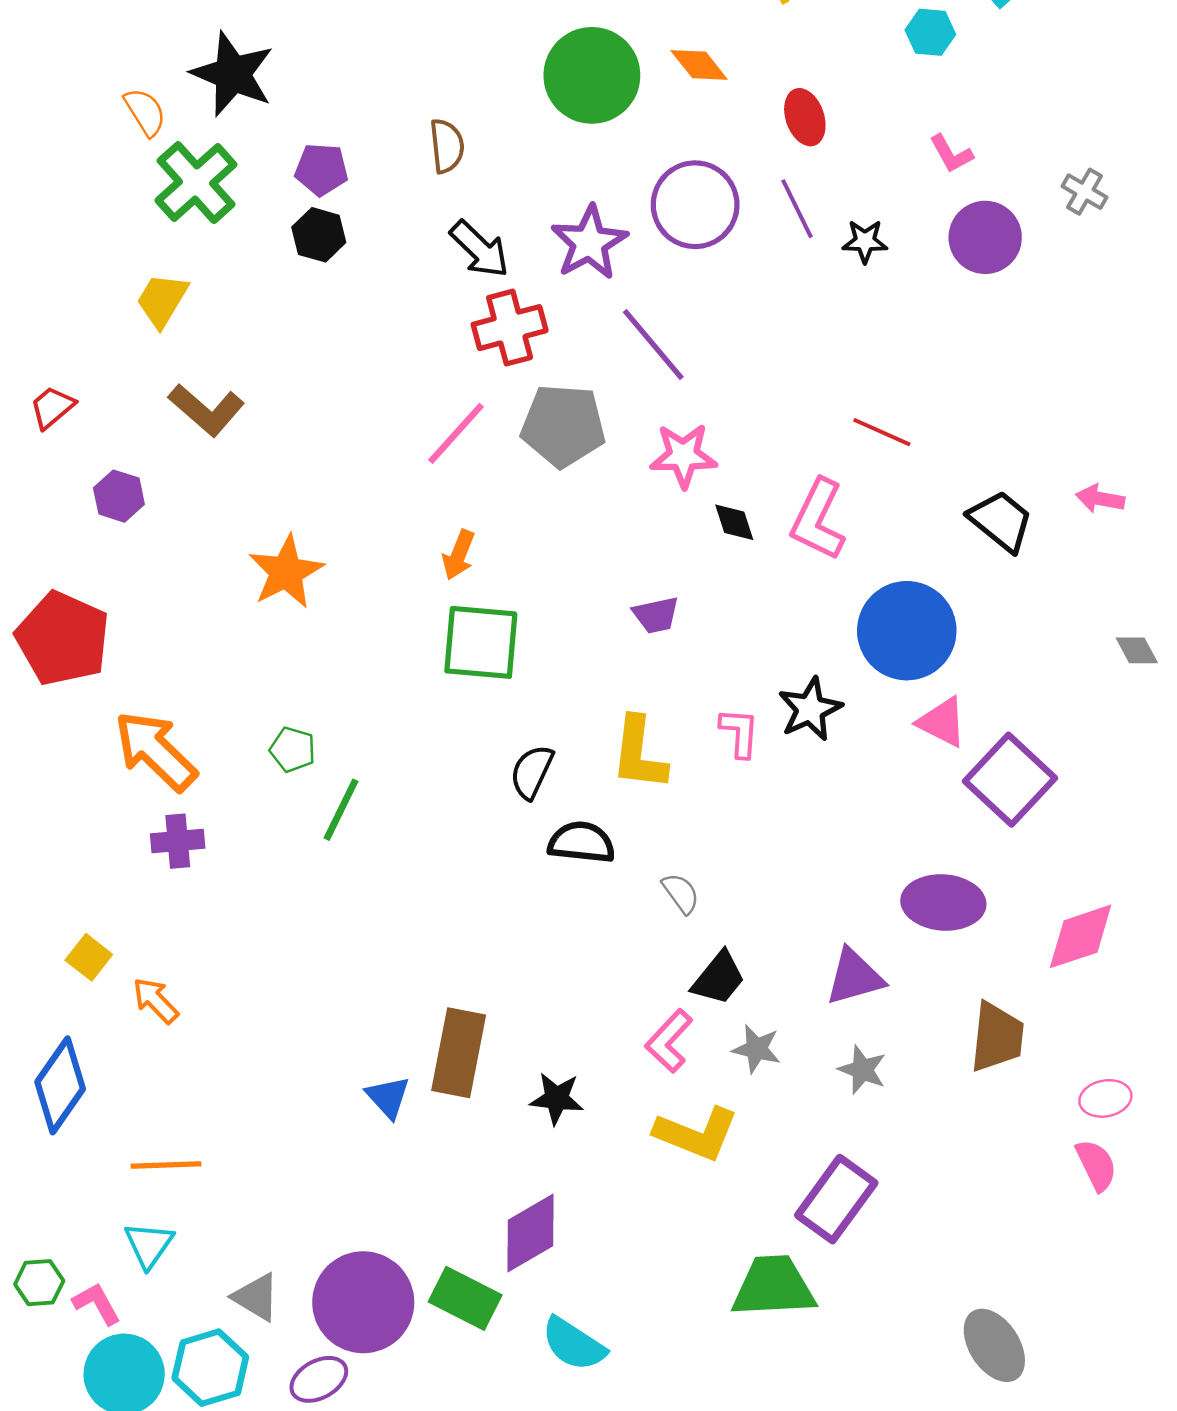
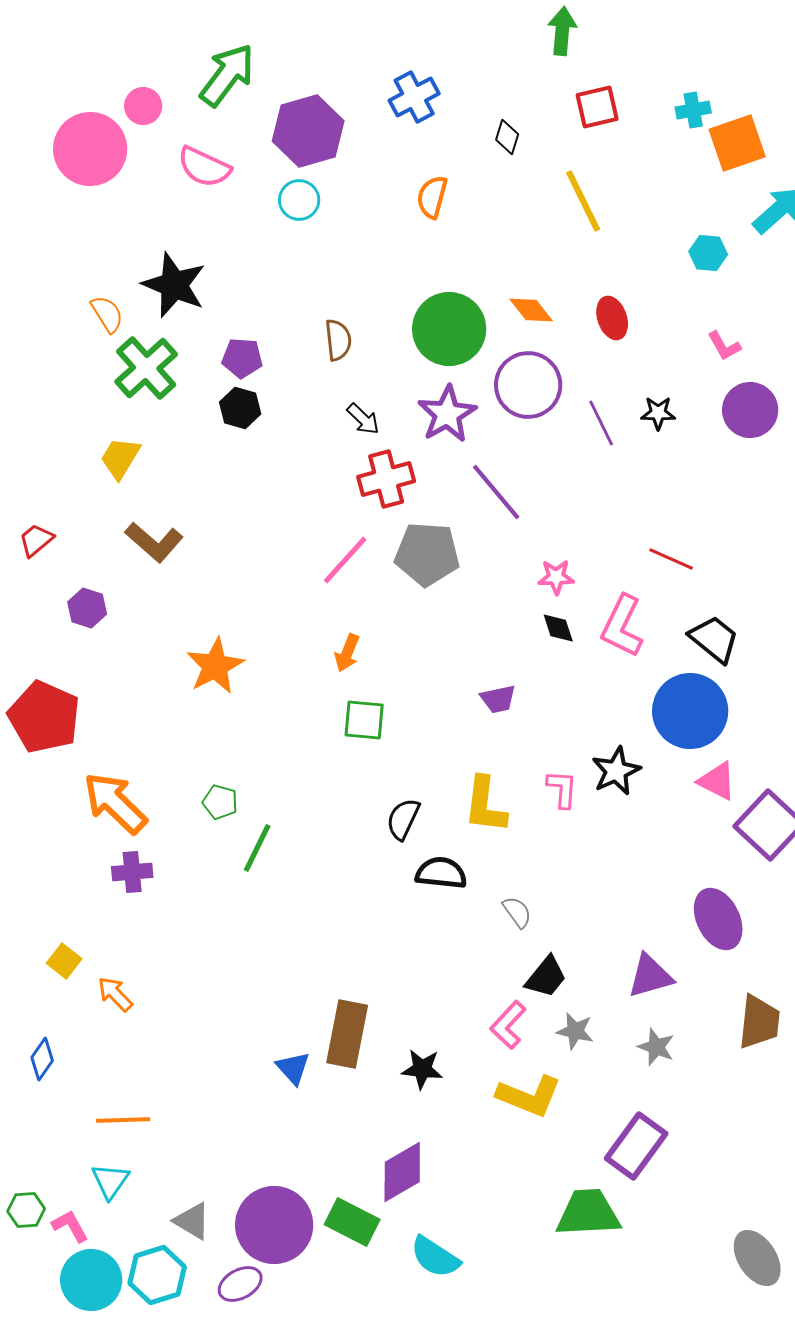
orange diamond: (699, 65) -> (531, 310), moved
green circle: (592, 75) -> (449, 329), moved
purple line: (797, 209) -> (601, 423), moved
black arrow: (480, 249) -> (363, 419), size x0.7
pink star: (683, 456) -> (556, 577), moved, size x0.7
black trapezoid: (1001, 521) -> (714, 639), moved
green square: (481, 642) -> (364, 720), size x0.7
purple ellipse: (943, 902) -> (718, 919), turned 60
blue diamond: (60, 1085) -> (42, 1059), size x0.6

